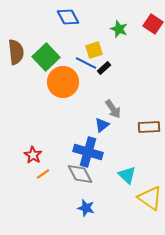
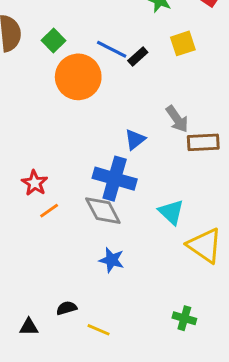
yellow square: (94, 50) -> (183, 43), moved
green square: (46, 57) -> (53, 41), size x0.6
gray arrow: (113, 109) -> (177, 119), moved

